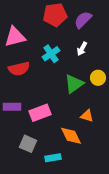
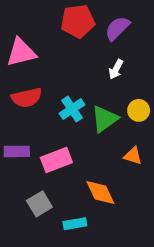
cyan cross: (51, 54) -> (72, 109), moved
orange triangle: (87, 116) -> (133, 156), moved
gray square: (28, 144) -> (39, 204), turned 36

